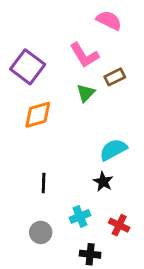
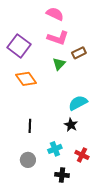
pink semicircle: (109, 20) -> (55, 14), moved
pink L-shape: (84, 55) -> (58, 38), turned -40
orange diamond: (38, 115) -> (26, 79), turned 70

